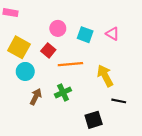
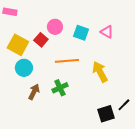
red square: (48, 50) -> (41, 40), moved
black line: (119, 101) -> (124, 105), moved, turned -56
black square: (94, 120) -> (106, 114), moved

